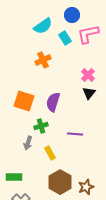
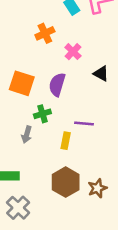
pink cross: (88, 75) -> (73, 52), moved
black triangle: (89, 93) -> (101, 74), turned -40
yellow rectangle: (50, 153) -> (66, 141), moved, turned 40

